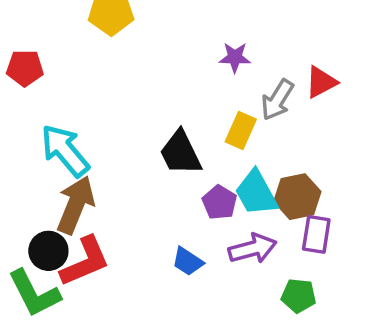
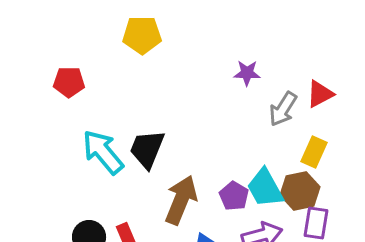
yellow rectangle: (241, 131) -> (314, 152), moved
black trapezoid: (181, 153) -> (147, 149), moved, turned 48
brown arrow: (76, 205) -> (181, 200), moved

